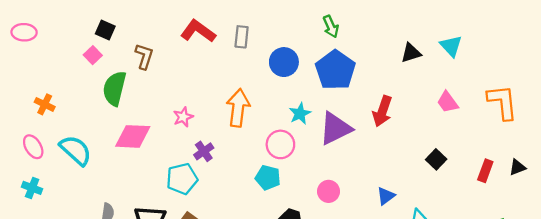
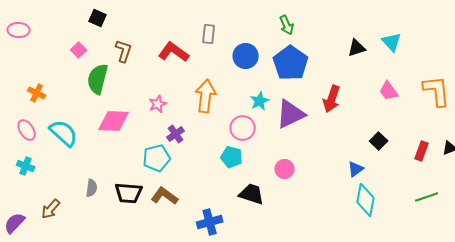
black square: (105, 30) -> (98, 18), moved
red L-shape: (198, 31) -> (174, 52), moved
blue triangle: (386, 196) -> (356, 169), moved

